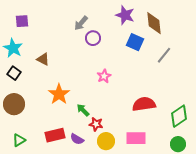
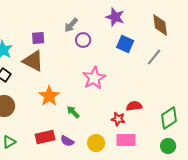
purple square: (22, 21) -> (38, 38), moved
brown diamond: (154, 23) -> (160, 25), moved
brown triangle: (43, 59) -> (33, 61), size x1.6
pink star: (104, 76) -> (94, 78), size x1.6
red semicircle: (144, 104) -> (134, 106), size x0.7
red star: (96, 124) -> (118, 119), moved

